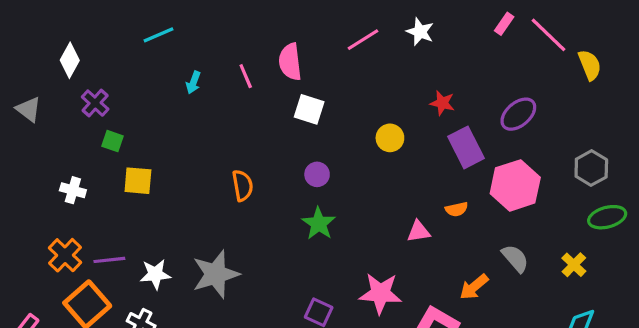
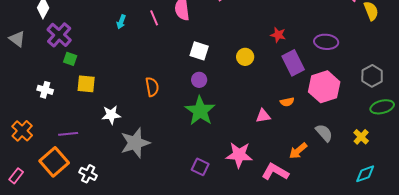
purple cross: (95, 103) -> (59, 35), size x1.4
white square: (309, 109) -> (199, 51), moved
purple ellipse: (518, 114) -> (326, 42), turned 45
green star: (319, 224) -> (200, 111), size x1.4
orange cross: (65, 255) -> (22, 131), moved
white star: (155, 274) -> (111, 115), moved

